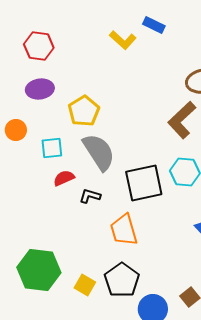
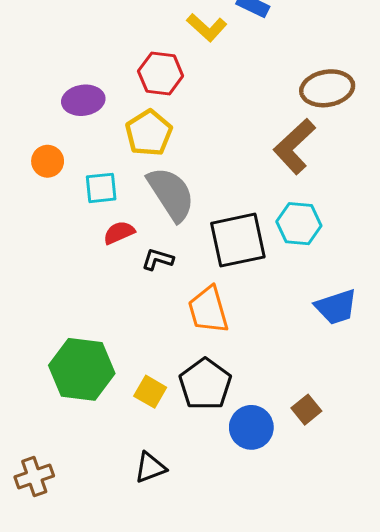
red hexagon: (39, 46) -> (161, 73), moved

